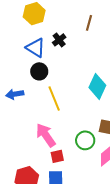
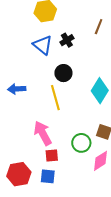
black circle: (39, 71) -> (63, 73), moved

